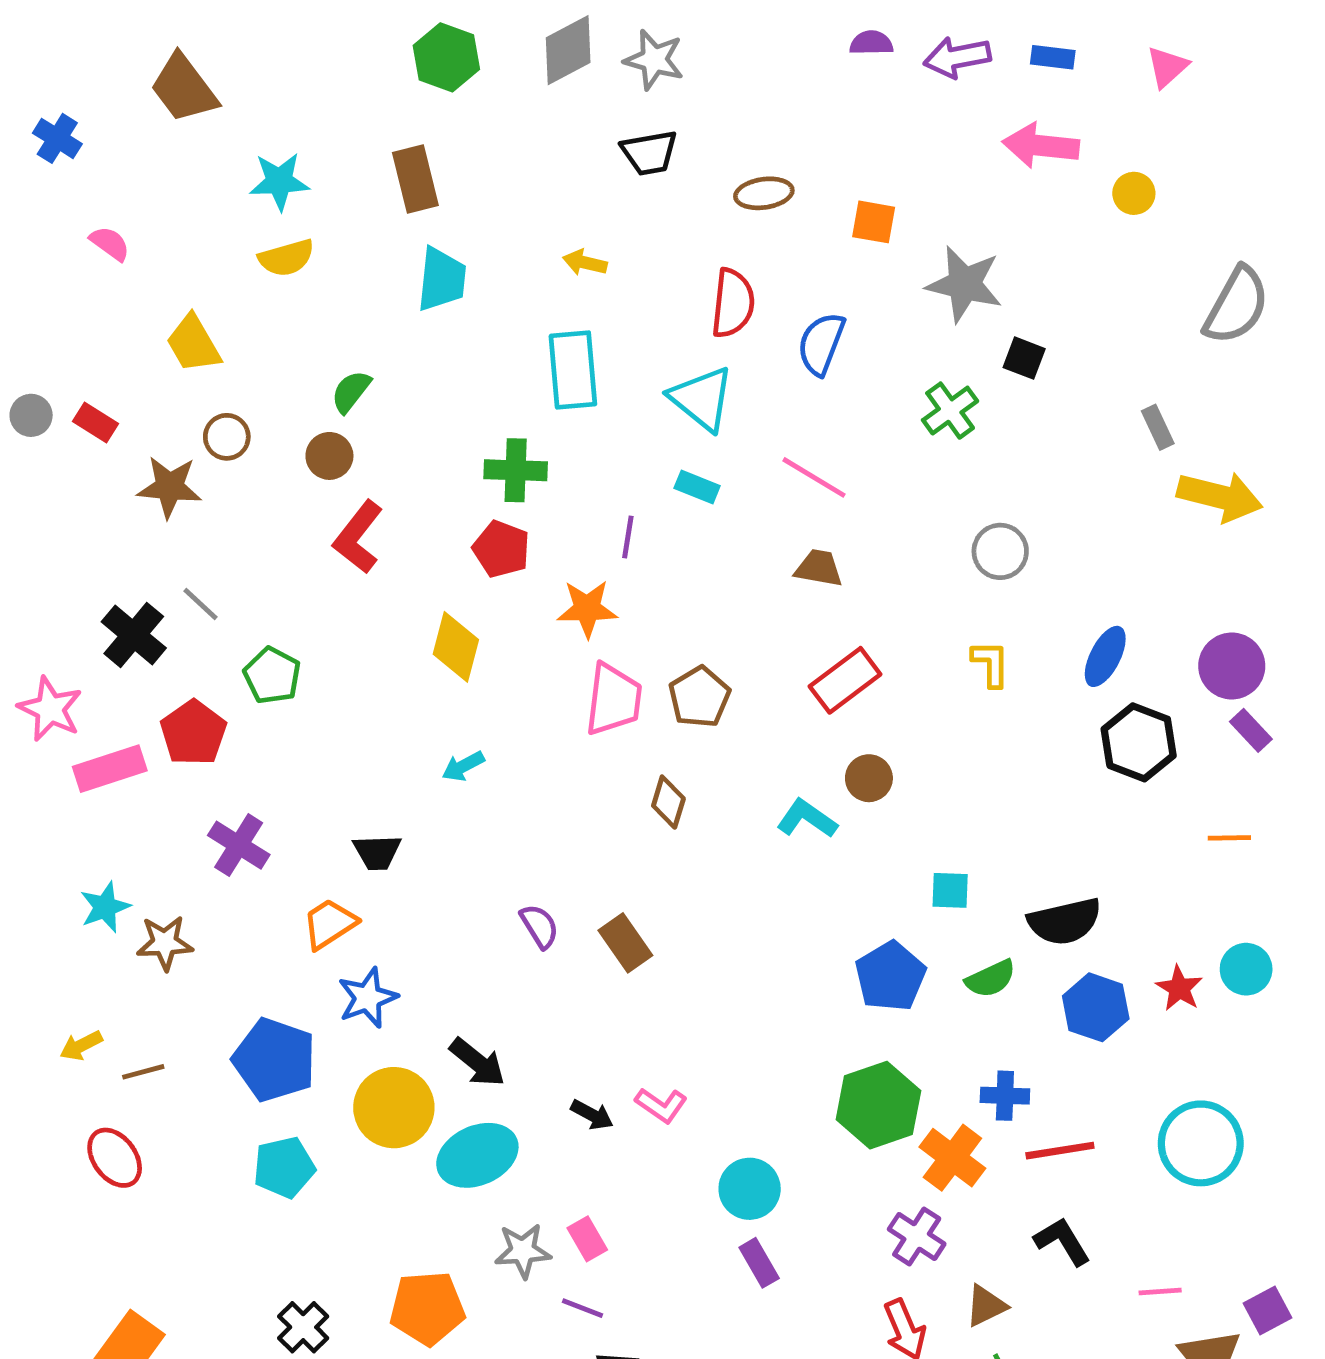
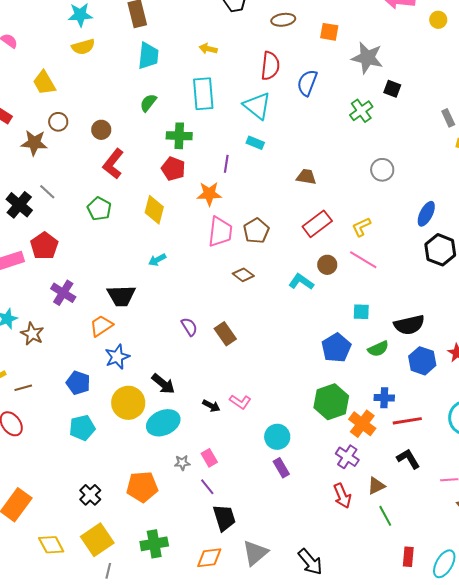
green semicircle: (351, 391) -> (148, 103), moved
pink line: (814, 477) -> (363, 260), moved
yellow L-shape: (991, 664) -> (361, 227), moved, turned -115
green pentagon: (272, 676) -> (99, 209), moved
brown diamond: (668, 802) -> (243, 275), turned -70
black trapezoid: (377, 852) -> (121, 296), size x1.4
brown star: (165, 943) -> (32, 334), turned 30
blue pentagon: (275, 1060) -> (78, 383), size x0.7
gray star: (523, 1251) -> (182, 463), size x0.7
purple line: (582, 1308) -> (207, 487), turned 30

